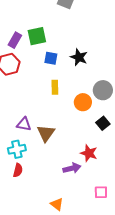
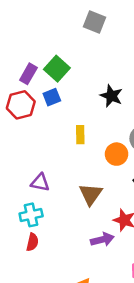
green square: (37, 36) -> (57, 69), turned -36
blue square: (51, 58) -> (52, 97), moved, turned -32
brown triangle: (46, 133) -> (91, 194), moved

